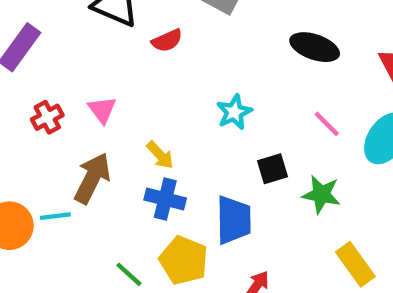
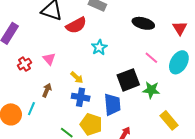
red semicircle: (167, 41) -> (76, 25), size x1.5
cyan star: (234, 112) -> (99, 47), moved
black square: (272, 169) -> (128, 80), size x1.6
brown arrow: (92, 178) -> (47, 90), size x0.6
cyan line: (55, 216) -> (31, 109), turned -56

